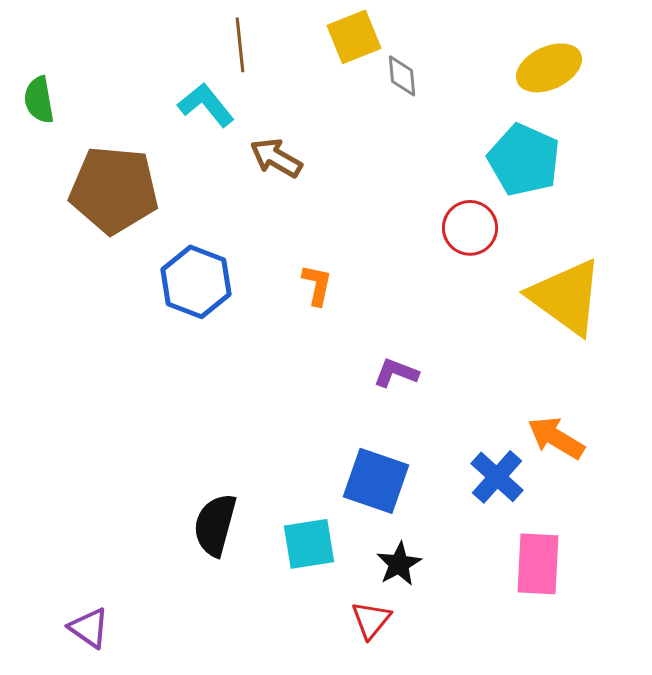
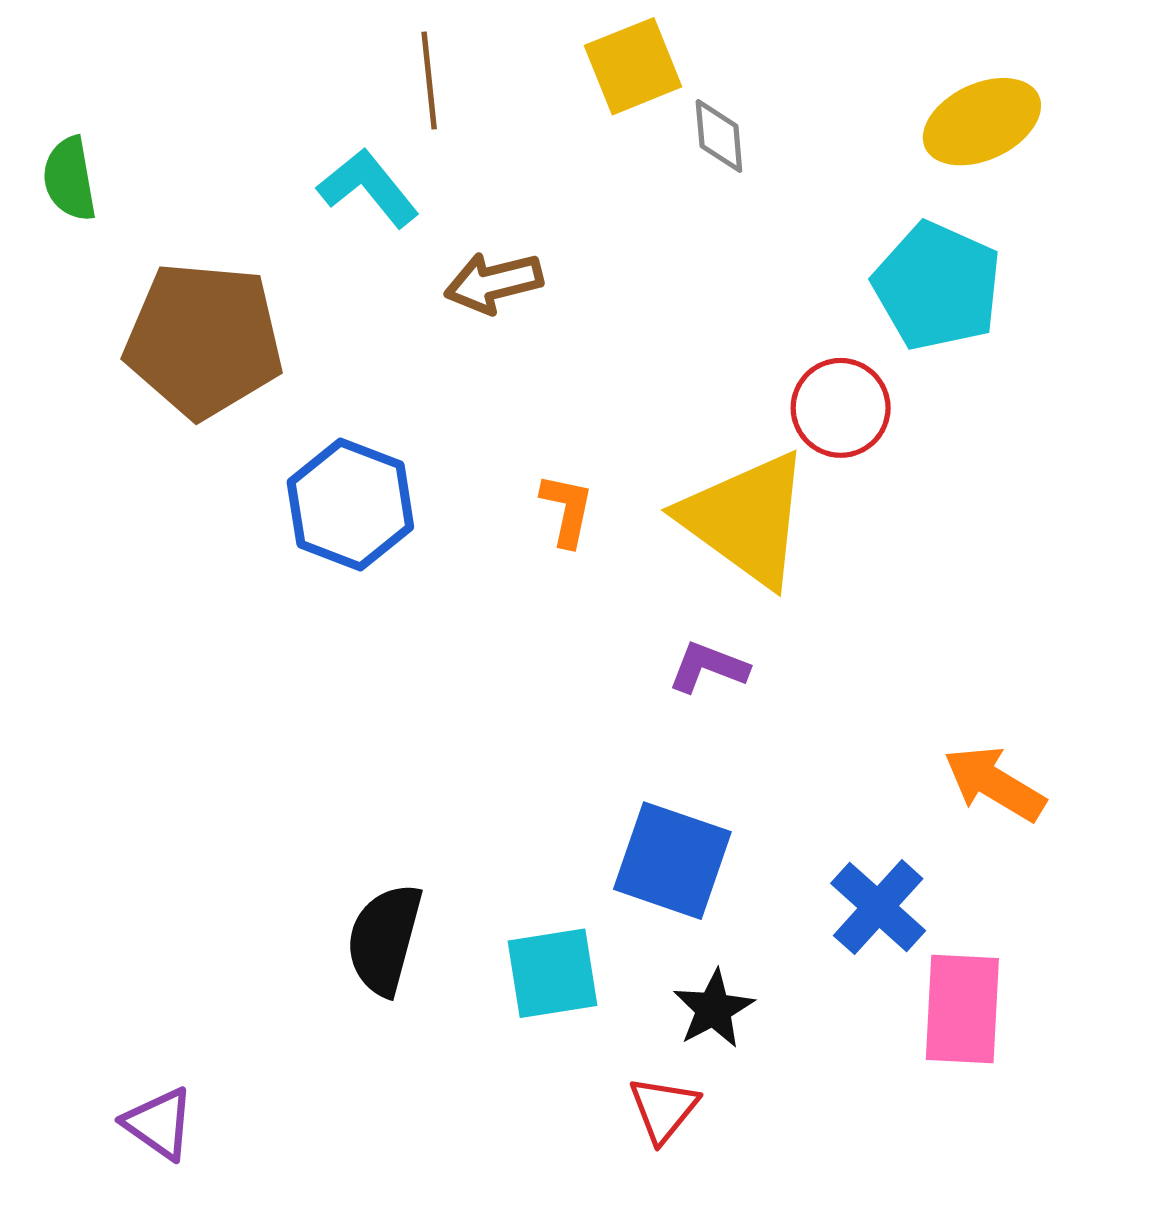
brown arrow: (276, 158) -> (494, 283), turned -44
yellow triangle: (566, 297) -> (746, 519), moved
blue cross: (497, 477) -> (878, 907), moved

